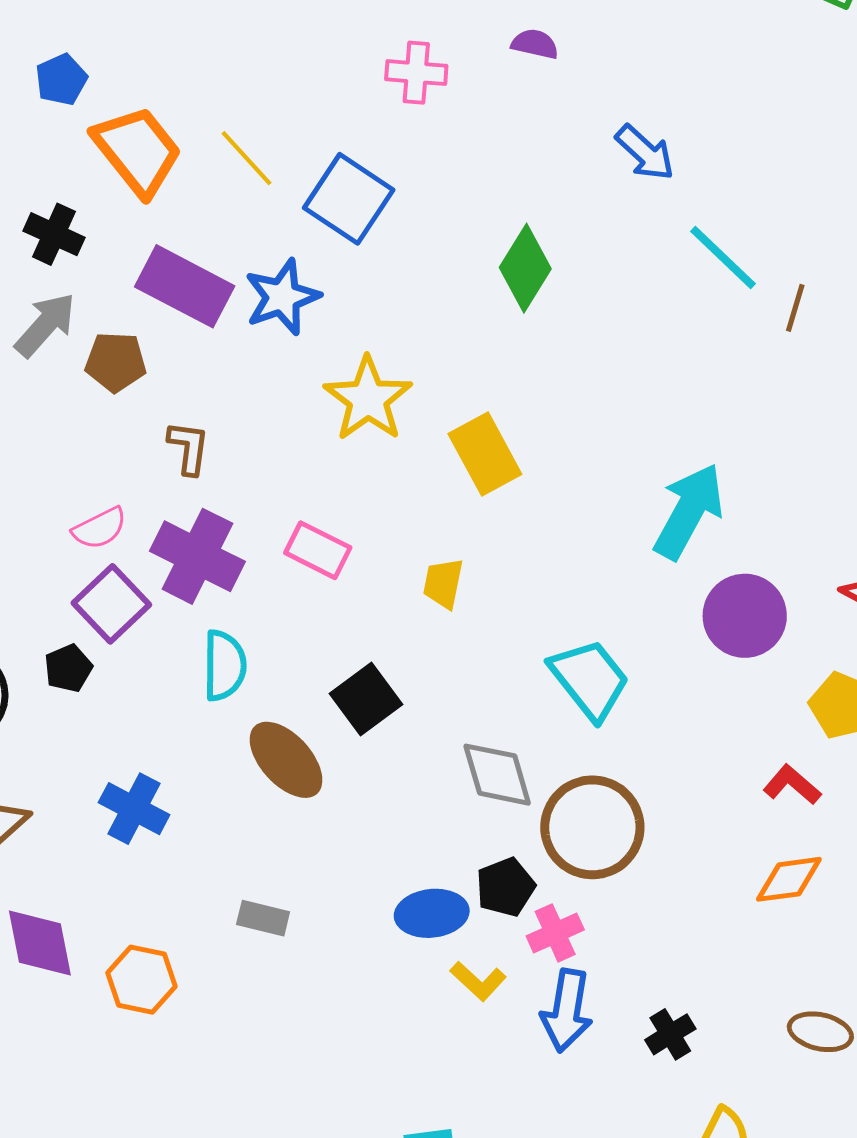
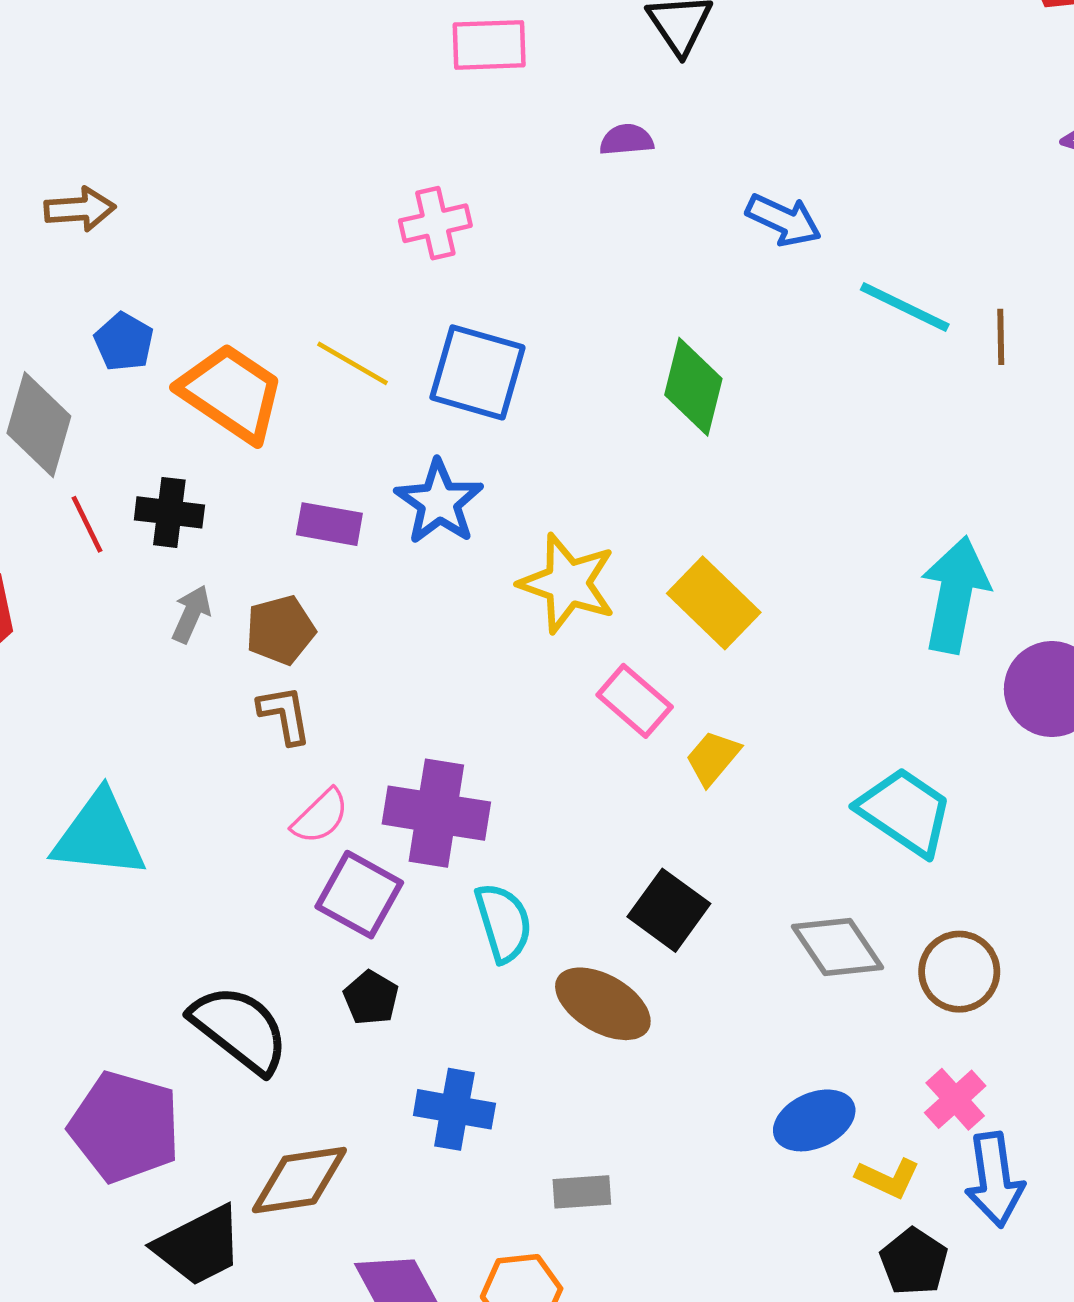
pink cross: (416, 73) -> (435, 223), moved
purple rectangle: (185, 286) -> (329, 524), size x0.6
gray arrow: (45, 325) -> (191, 614), size x0.7
brown L-shape: (189, 448) -> (285, 715), moved
pink rectangle: (318, 550) -> (635, 701), moved, turned 32
yellow trapezoid: (443, 583) -> (713, 758), turned 46
black pentagon: (68, 668) -> (371, 998), moved
brown circle: (592, 827) -> (959, 972), size x0.7
black pentagon: (505, 887) -> (914, 1262), moved
gray rectangle: (263, 918) -> (582, 1192), moved

